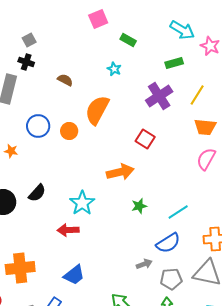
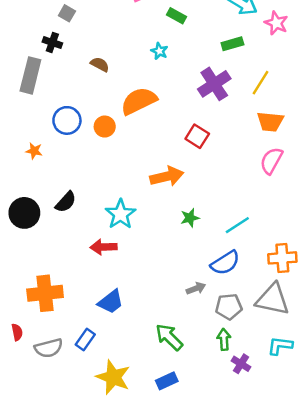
gray square: (29, 40) -> (67, 13), moved, turned -32
orange semicircle: (97, 110) -> (139, 101), turned 36

